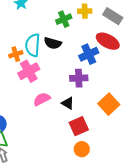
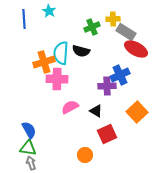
gray rectangle: (113, 16) -> (126, 32), moved
orange cross: (16, 54) -> (44, 62), size x1.5
blue cross: (89, 54) -> (120, 75), moved
pink cross: (29, 71) -> (57, 79), turned 30
orange circle: (82, 149) -> (85, 155), moved

